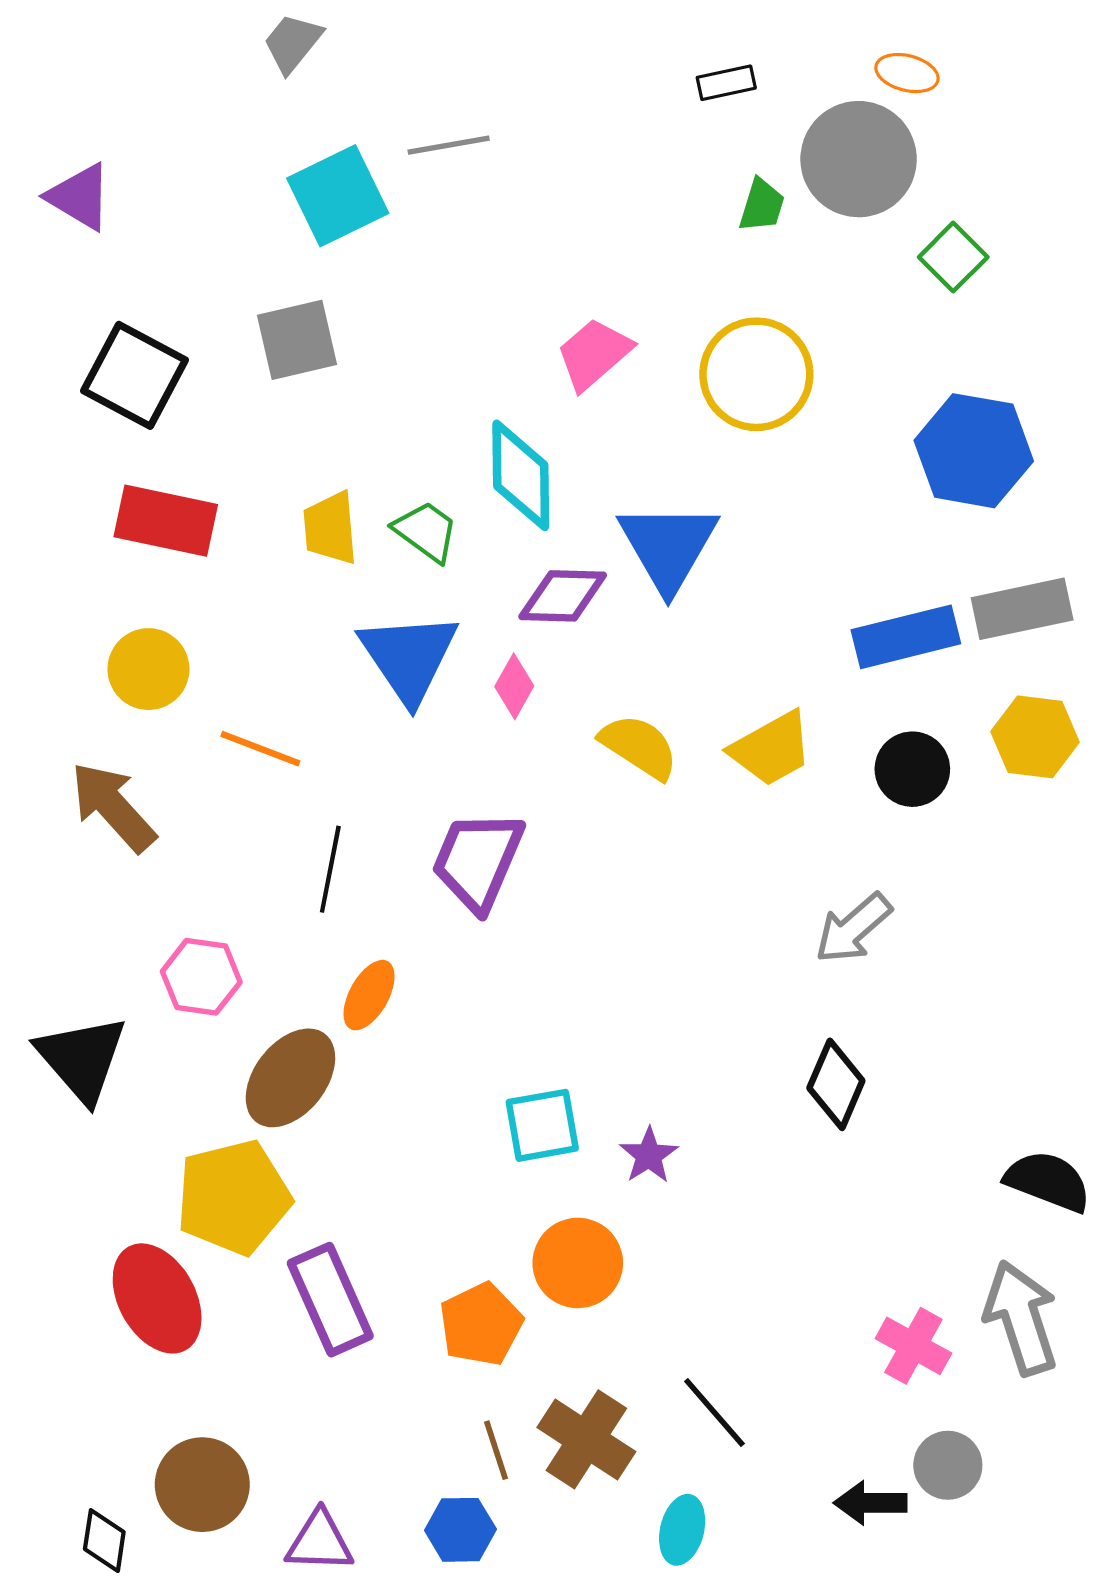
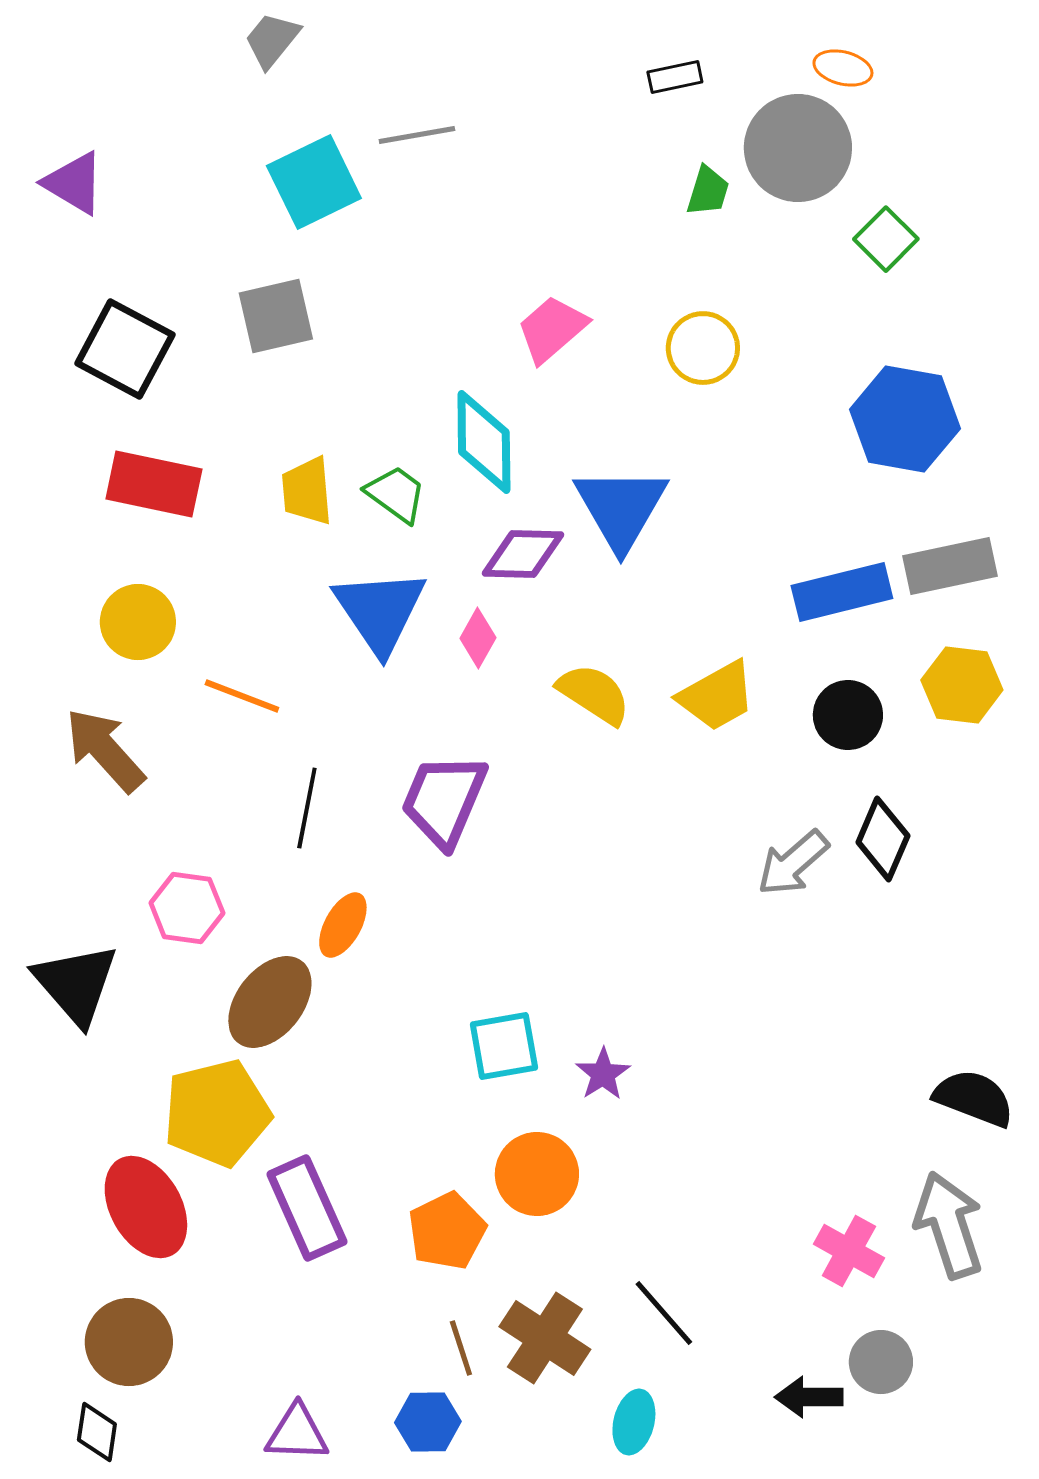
yellow circle: (756, 374) -> (703, 348), size x0.7
black diamond: (836, 1084) -> (883, 839), moved
brown circle: (202, 1485) -> (129, 1342), moved

